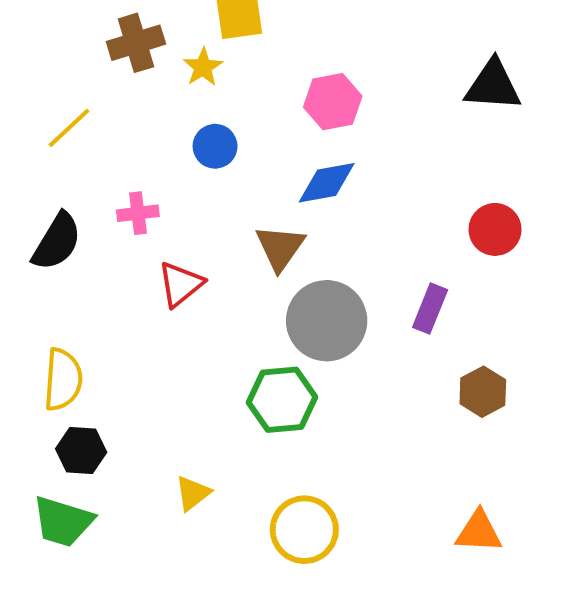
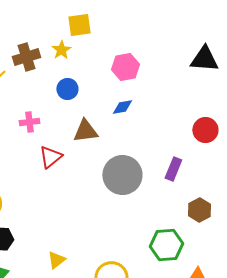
brown cross: (136, 43) -> (26, 57), moved
blue diamond: (327, 183) -> (122, 107), size x0.7
brown triangle: (280, 248) -> (85, 131), moved, turned 48
green hexagon: (282, 400) -> (166, 245), moved

